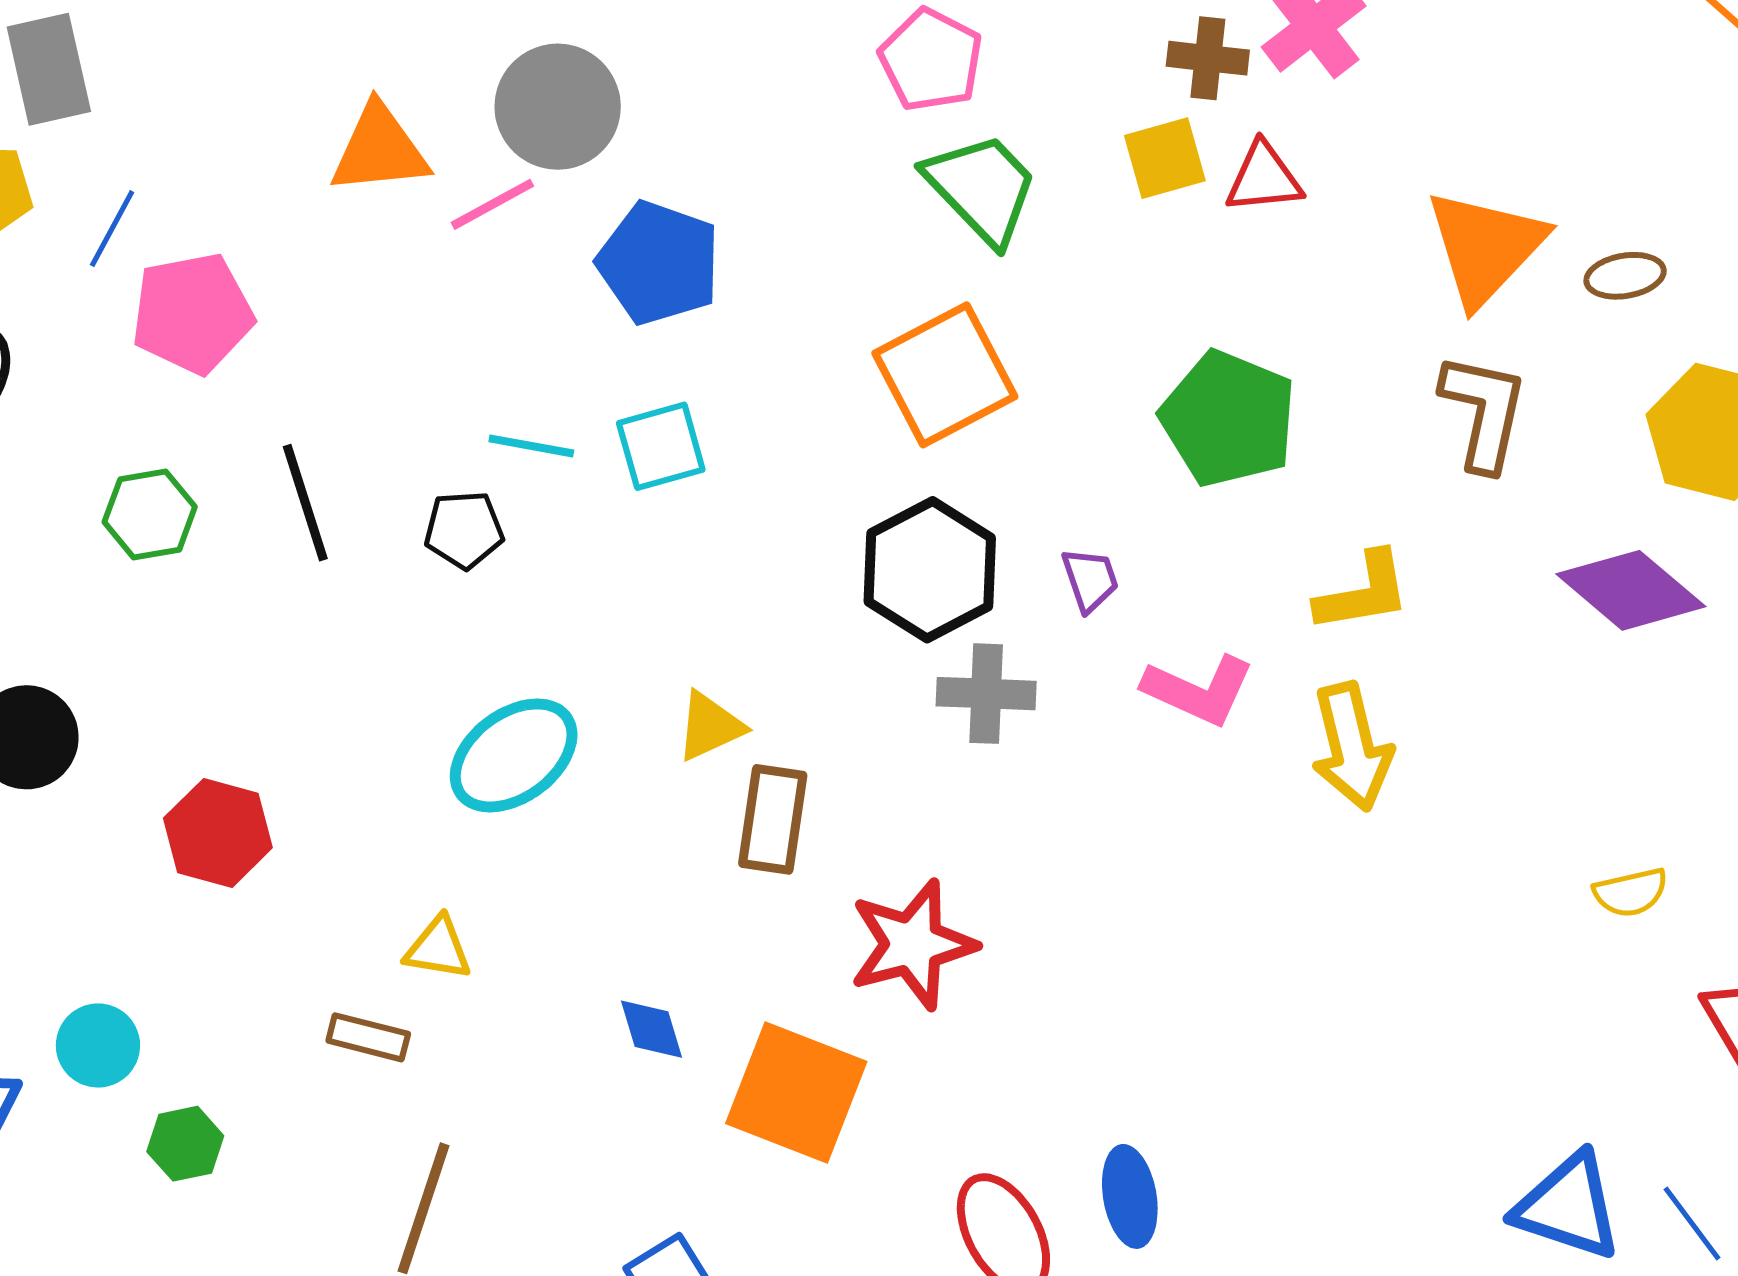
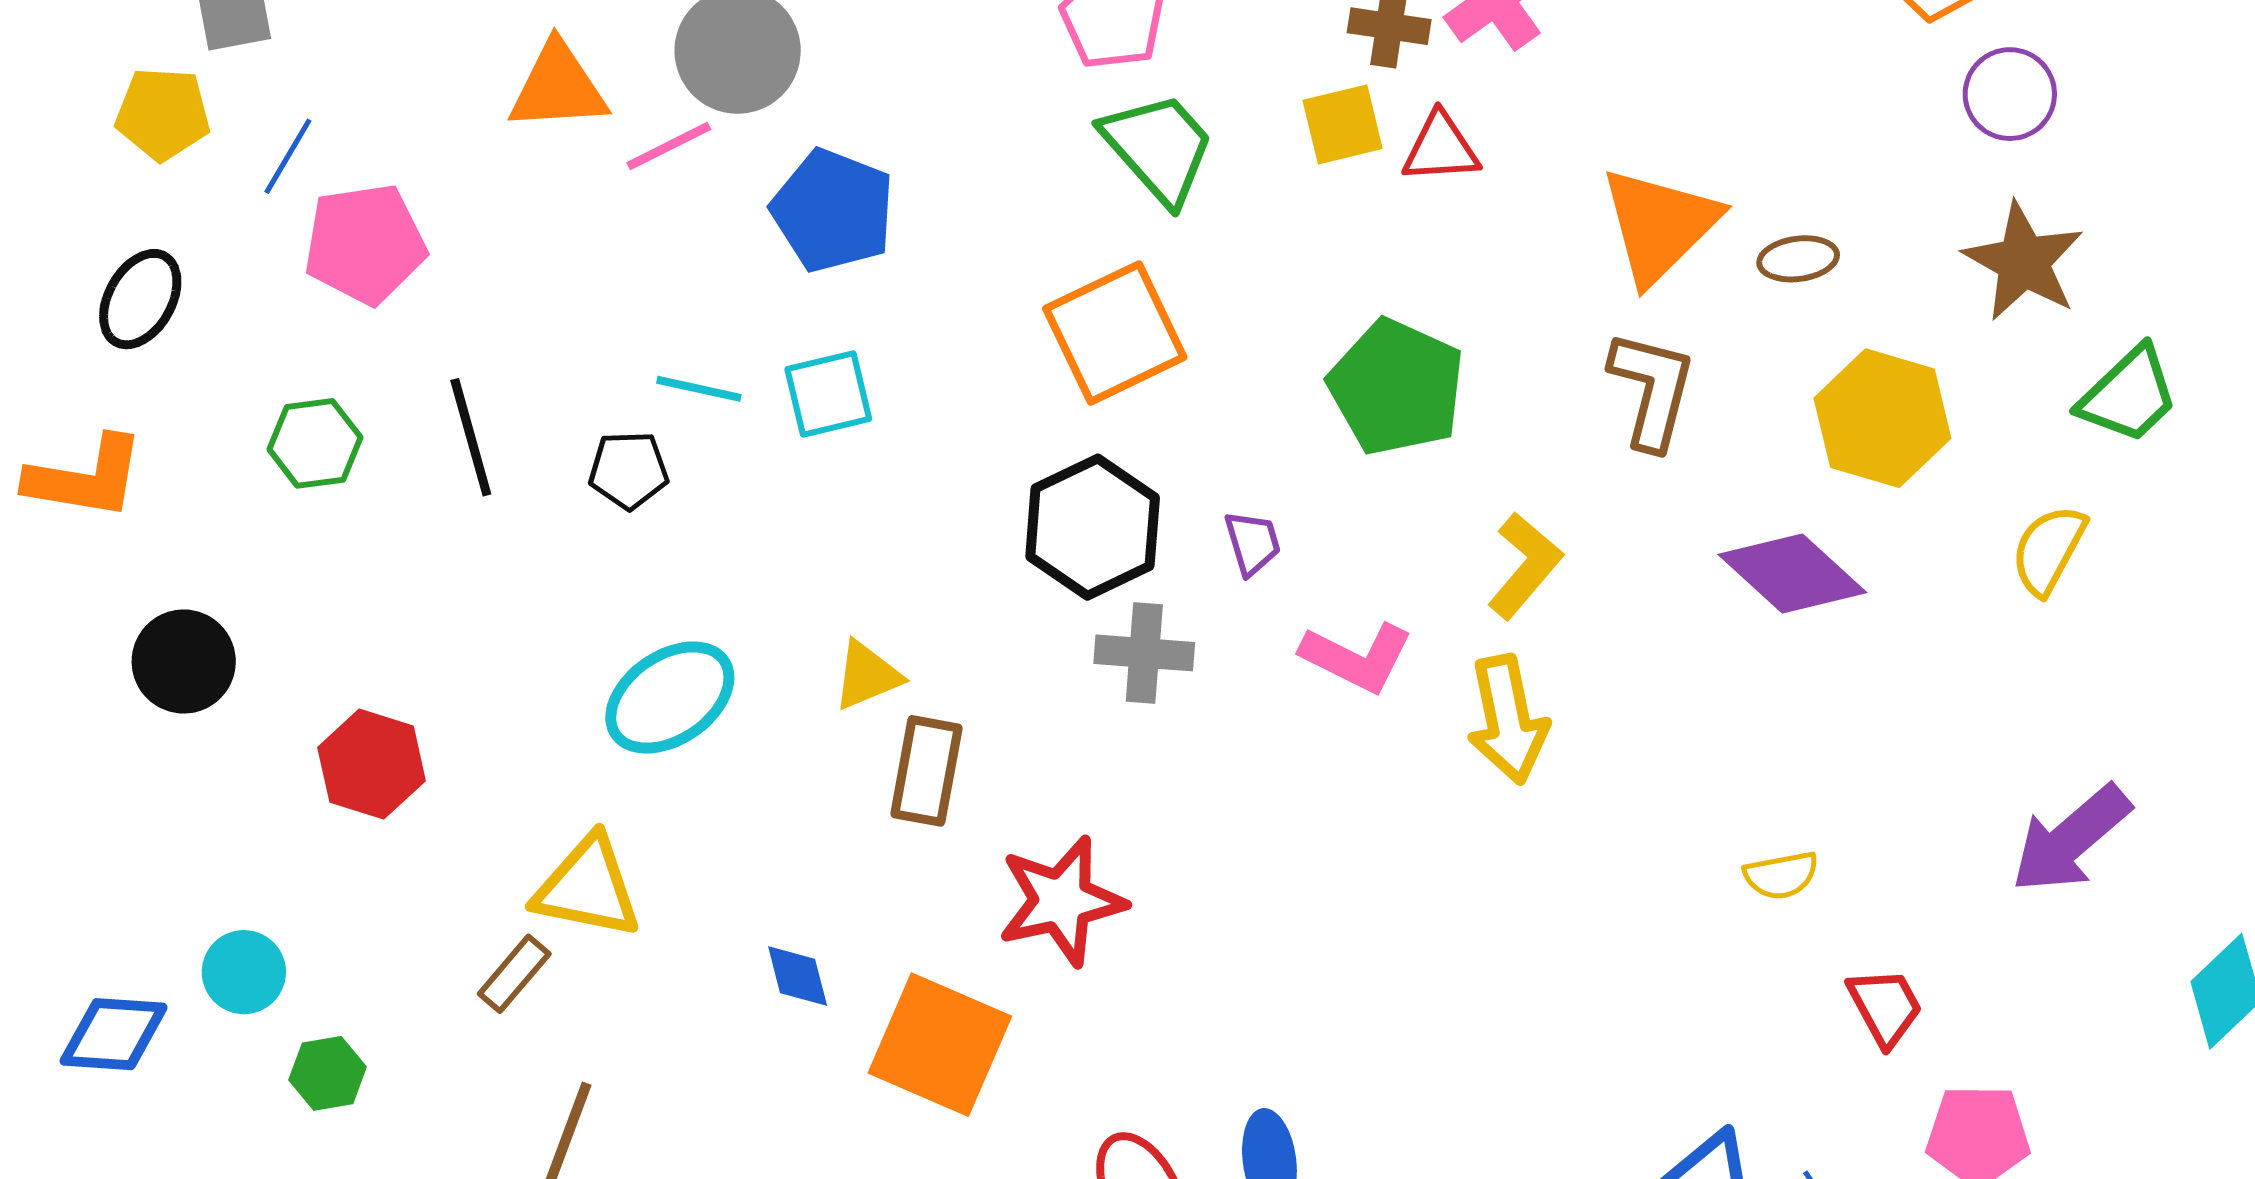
yellow L-shape: (1363, 592) -> (1525, 566), turned -42
yellow triangle: (438, 948) -> (587, 887), size x1.6
brown rectangle: (368, 1037) -> (514, 974), turned -66

